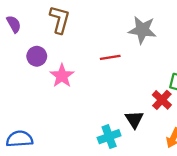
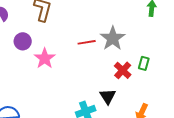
gray star: (142, 30) -> (113, 38), moved, turned 30
red cross: (162, 100) -> (123, 70), moved

